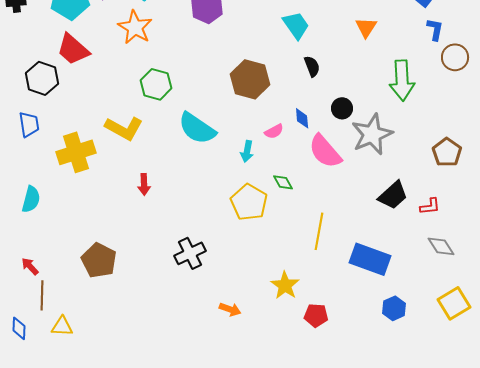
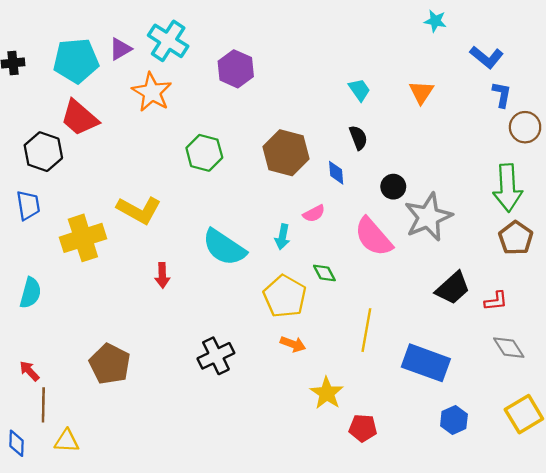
cyan trapezoid: (296, 25) -> (359, 90), moved, size x0.7
green arrow: (402, 80) -> (508, 188), moved
green hexagon: (156, 84) -> (204, 153), moved
blue diamond: (302, 118) -> (336, 173), moved
cyan semicircle: (197, 128) -> (224, 247), moved
orange arrow: (230, 309) -> (293, 344), moved

